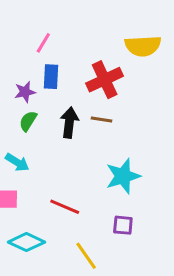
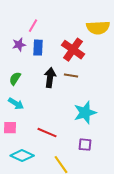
red cross: (105, 80) -> (73, 50), turned -30
purple star: (25, 92) -> (19, 45), moved
green semicircle: (28, 121) -> (15, 79), moved

